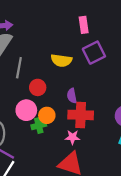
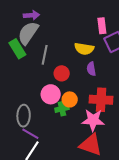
pink rectangle: (84, 25) -> (102, 26), moved
purple semicircle: (72, 96) -> (91, 69), moved
pink star: (72, 137) -> (93, 120), size x1.6

